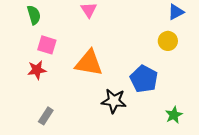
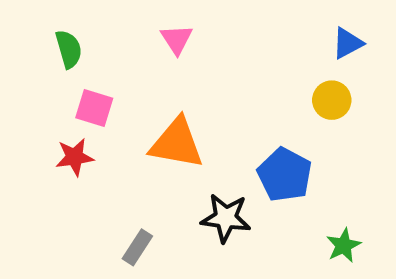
gray rectangle: (46, 116) -> (137, 247), moved

